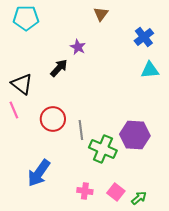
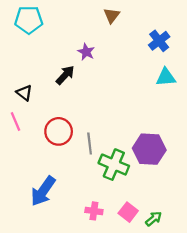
black triangle: (22, 84) -> (24, 93), size x0.7

